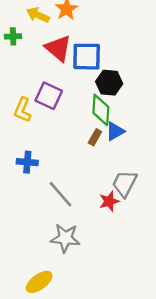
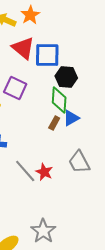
gray trapezoid: (125, 183) -> (79, 162), turned -55
red star: (109, 201) -> (44, 172), moved, turned -30
gray star: (65, 238) -> (43, 231), moved, turned 30

